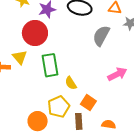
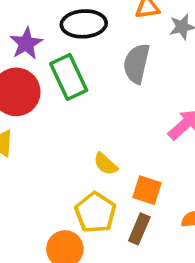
green rectangle: (50, 65) -> (69, 77), moved
brown rectangle: (79, 121) -> (139, 229), turned 42

